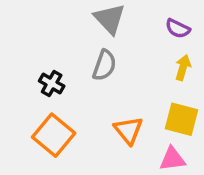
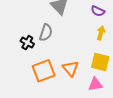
gray semicircle: (104, 65) -> (46, 33), moved
orange square: (54, 135) -> (44, 71), moved, turned 30

